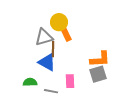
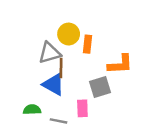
orange rectangle: (66, 34) -> (87, 44), moved, turned 32
orange L-shape: (100, 59) -> (120, 64), moved
gray square: (98, 74) -> (100, 87), moved

